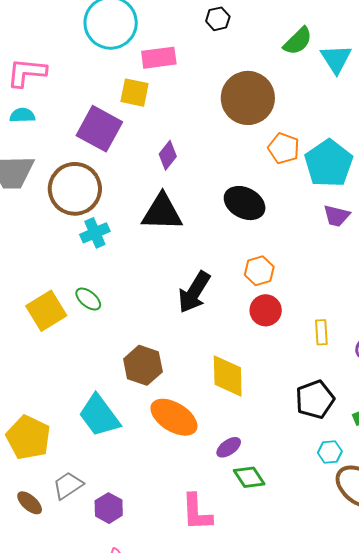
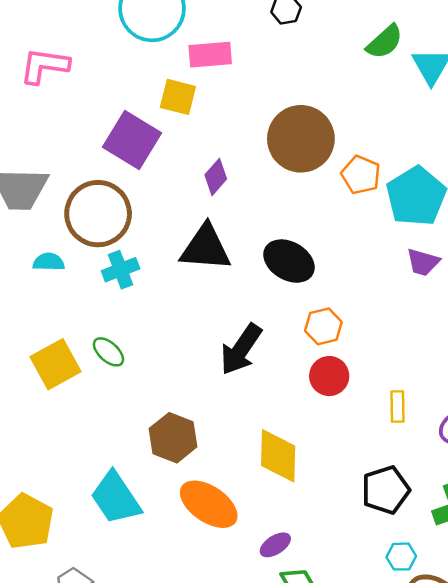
brown circle: (248, 98) -> (301, 139), moved
cyan semicircle: (22, 115) -> (49, 262), moved
black ellipse: (245, 203) -> (289, 261), moved

